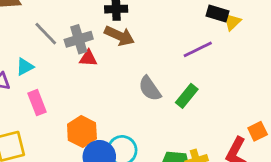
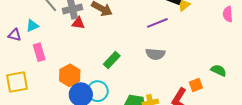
gray semicircle: (150, 89) -> (155, 54), moved, turned -54
green rectangle: (187, 96) -> (112, 60), moved

